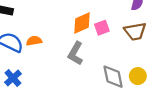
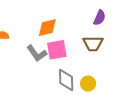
pink square: (102, 28) -> (57, 50), moved, size x1.5
gray L-shape: (76, 53) -> (37, 53), turned -75

